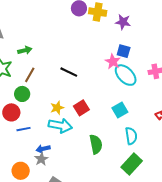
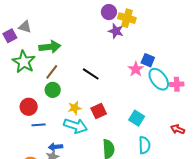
purple star: (123, 22) -> (116, 31), moved
green arrow: (25, 50) -> (50, 47), size x1.5
cyan ellipse: (126, 75) -> (159, 79), moved
green circle: (22, 94) -> (53, 90), moved
cyan square: (120, 110) -> (137, 118), turned -35

